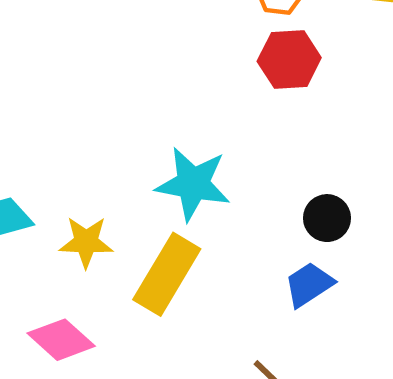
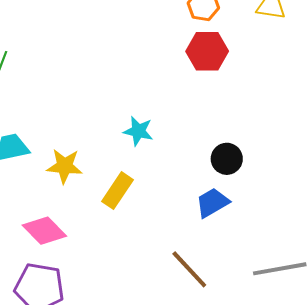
cyan star: (193, 184) -> (138, 131), size x0.6
yellow rectangle: (167, 274) -> (118, 191), size x0.7

